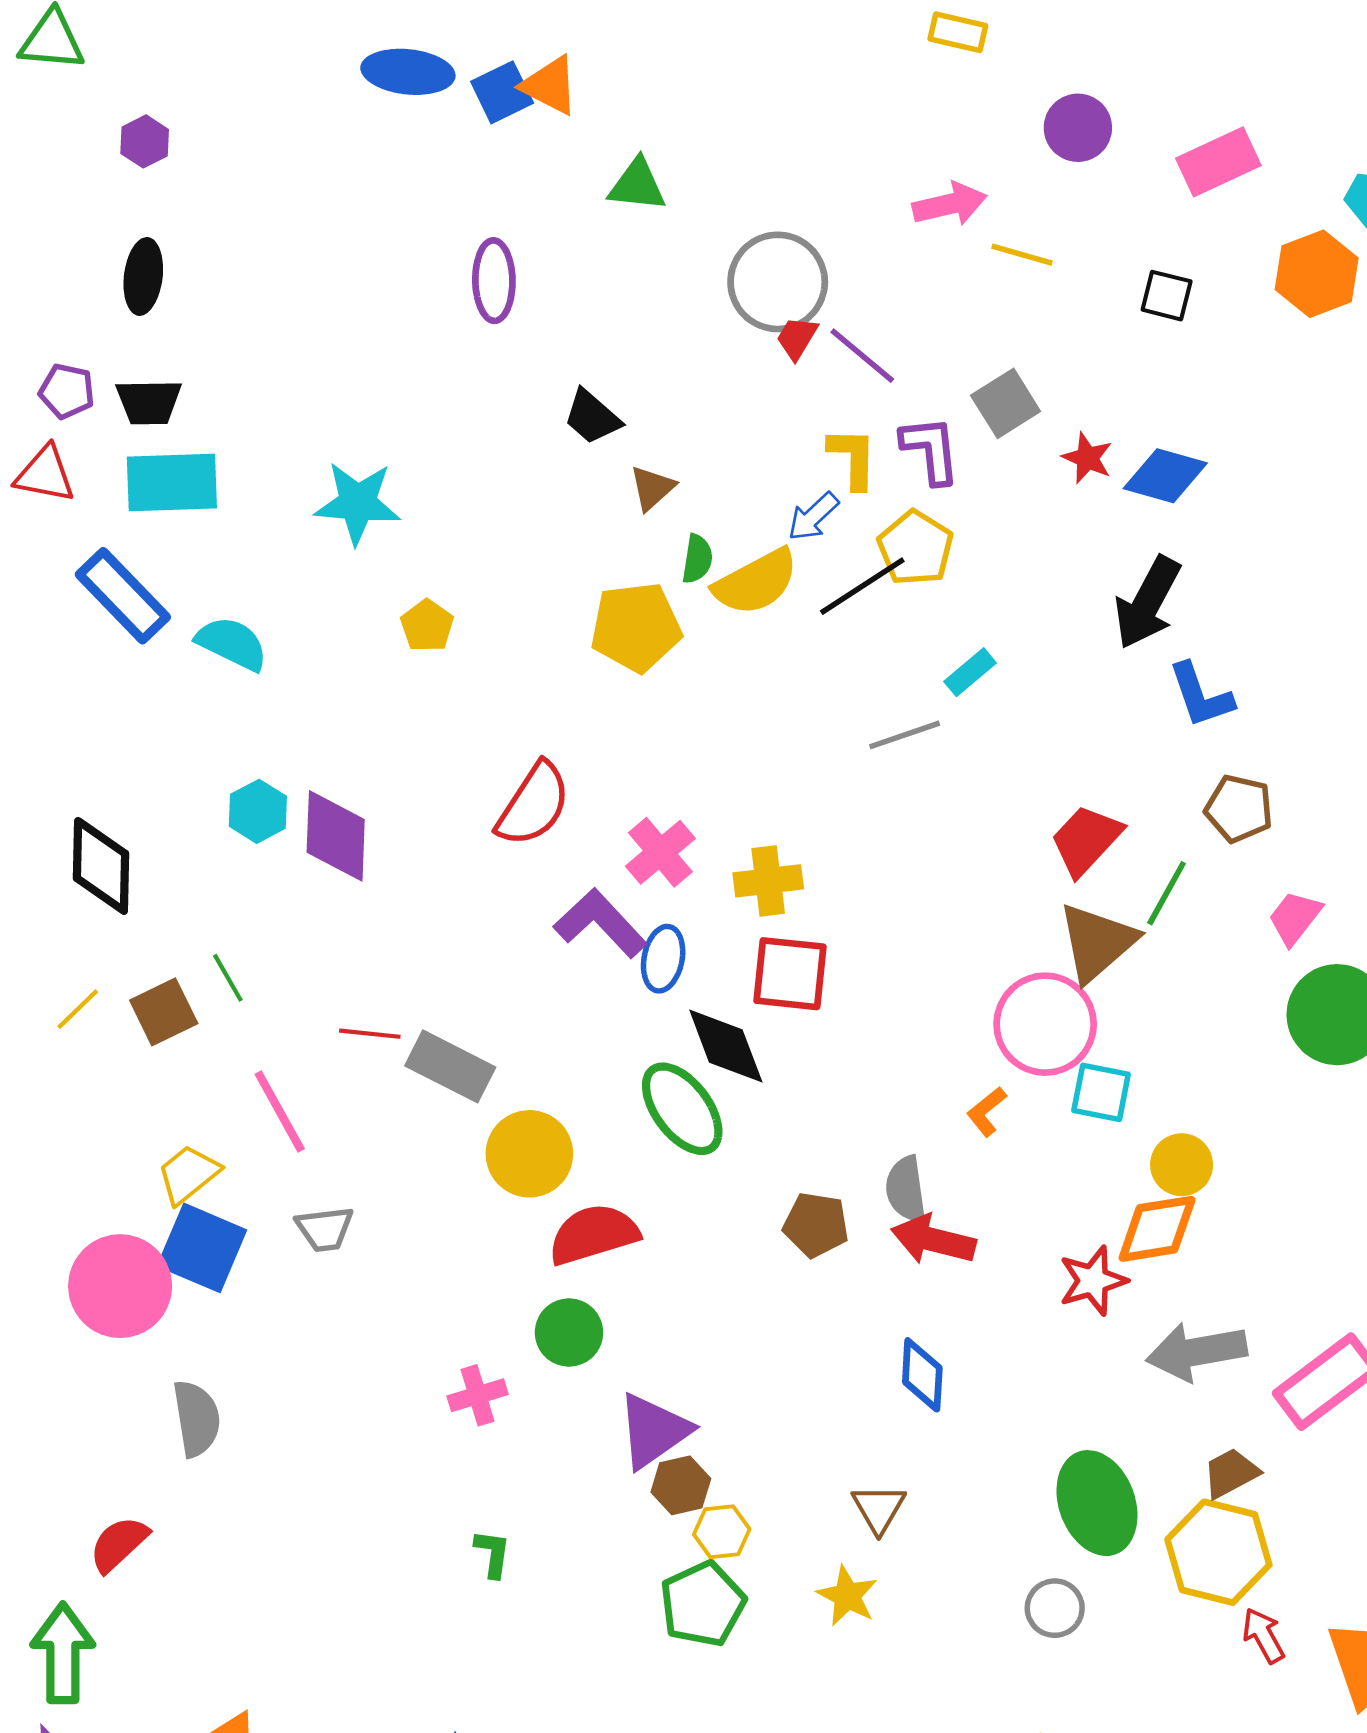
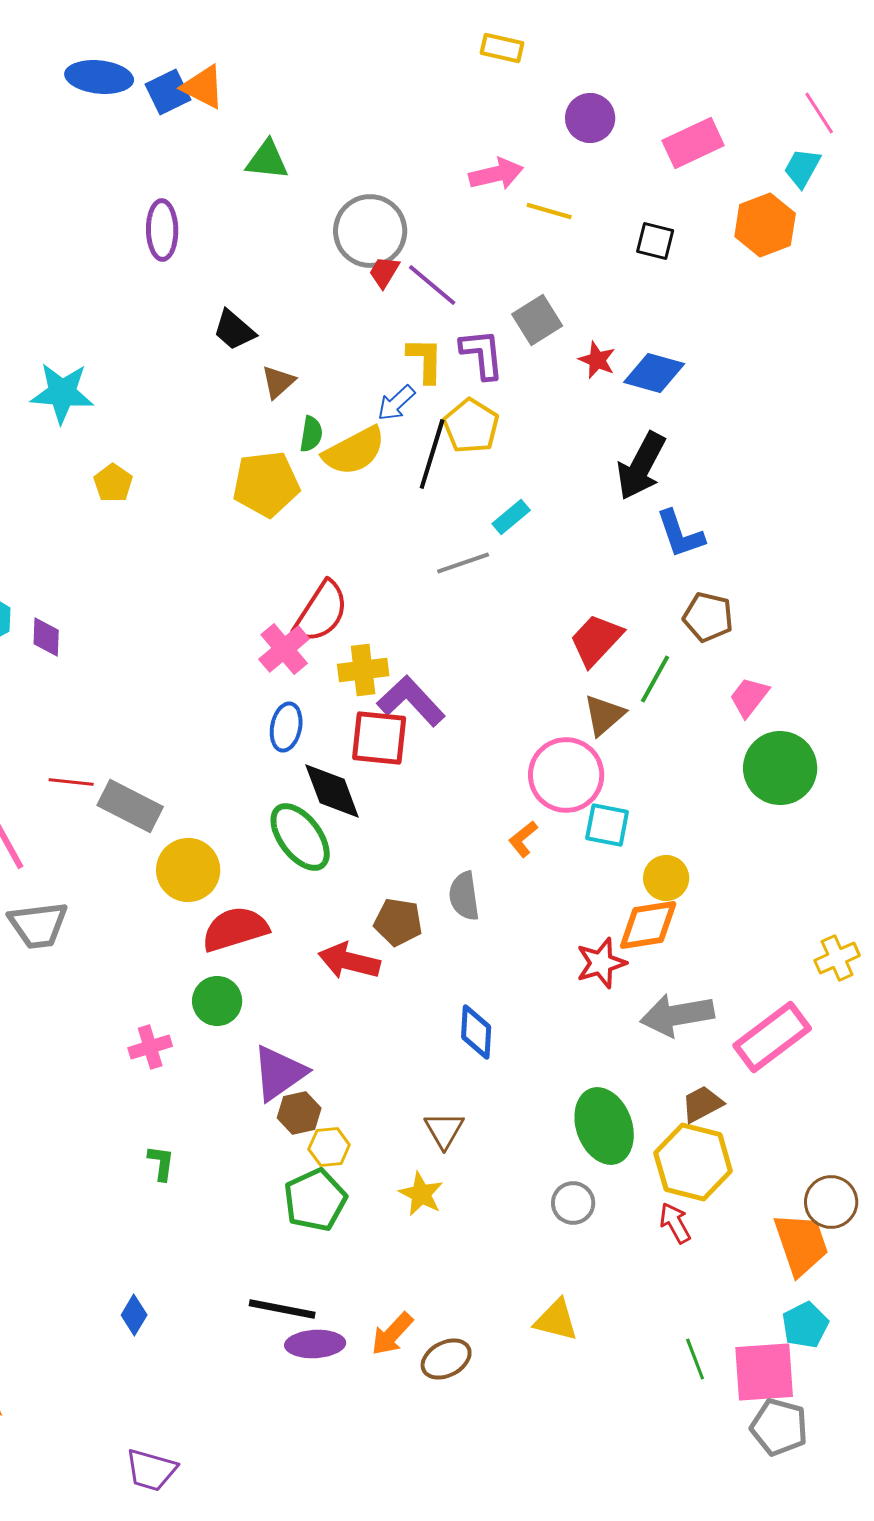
black line: (862, 586) -> (432, 454), turned -40
red semicircle: (533, 805) -> (321, 612), moved
purple diamond: (336, 836) -> (46, 637), size x0.6
purple L-shape: (600, 923) -> (411, 701), moved
brown triangle: (1097, 942) -> (604, 715), size x0.7
gray trapezoid: (325, 1229) -> (38, 925), size x1.4
red arrow: (933, 1240) -> (349, 961), moved
red arrow: (1263, 1635) -> (675, 1223), moved

